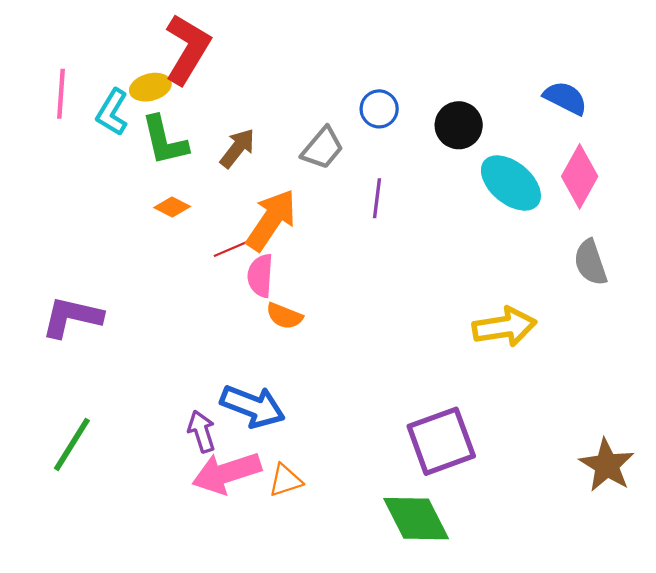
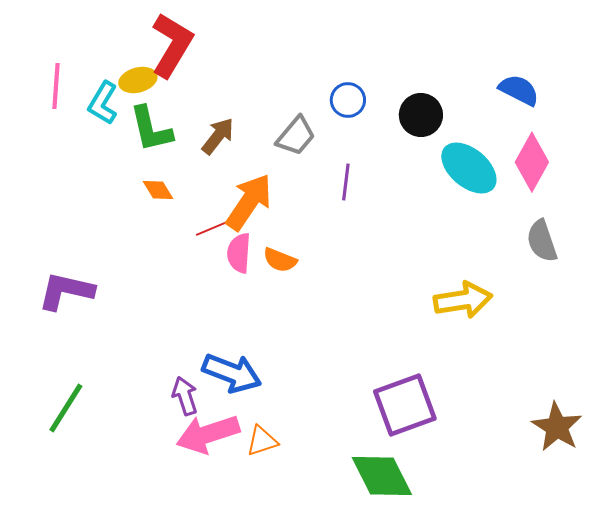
orange diamond: (172, 207) -> (158, 190), turned 32
orange semicircle: (284, 316) -> (280, 260), moved

